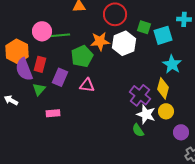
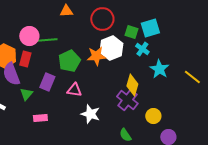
cyan cross: (184, 19) -> (142, 49), moved, turned 32
cyan square: (163, 35) -> (150, 28), moved
orange star: (100, 41) -> (96, 56), moved
red rectangle: (40, 64) -> (25, 59), moved
yellow diamond: (163, 88) -> (132, 85), moved
white star: (146, 114) -> (90, 114), moved

